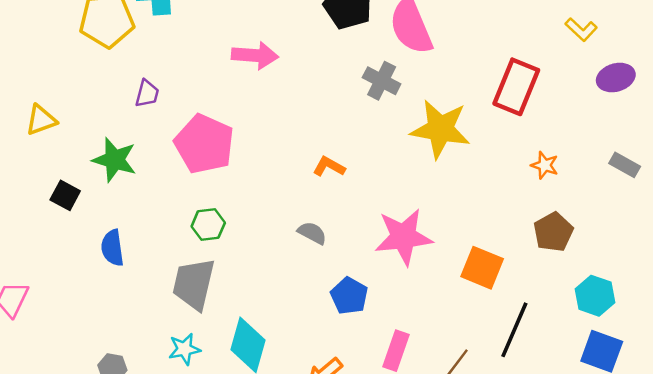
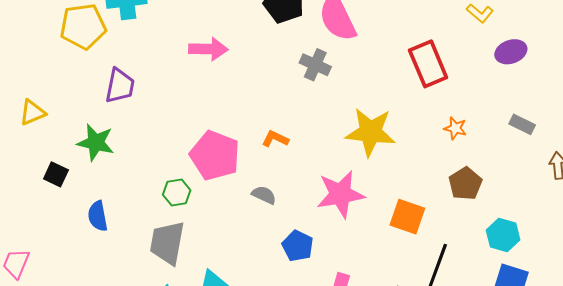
red rectangle: (516, 87) -> (428, 64), turned -42
purple trapezoid: (147, 94) -> (120, 86), size x1.5
yellow star: (440, 129) -> (370, 132), moved
pink pentagon: (204, 144) -> (215, 155), moved

